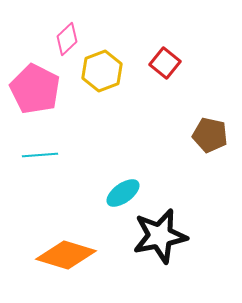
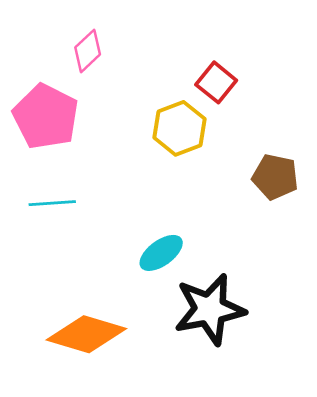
yellow hexagon: (102, 71) -> (179, 128), moved

